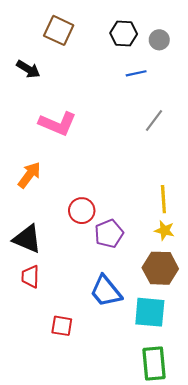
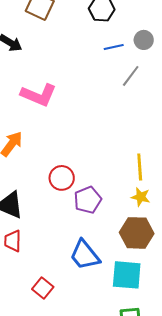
gray circle: (159, 40) -> (144, 40), moved
gray line: (154, 120) -> (131, 76), moved
red square: (62, 326) -> (43, 288), turned 30

